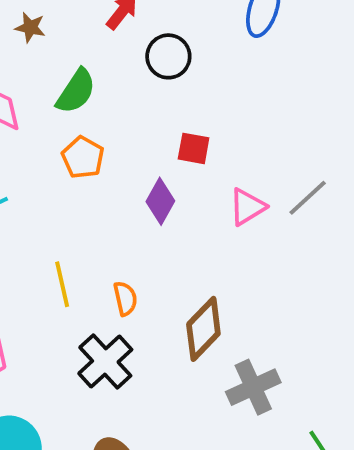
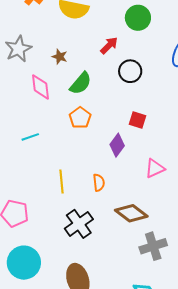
brown star: (30, 27) -> (60, 57), moved
pink triangle: (247, 207) -> (155, 168), moved
orange semicircle: (125, 299) -> (99, 183), moved
brown diamond: (203, 329) -> (131, 213), turned 76

